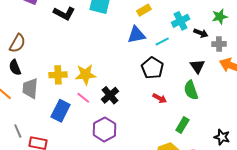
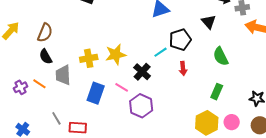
cyan line: (162, 41) -> (161, 52), moved
black triangle: (197, 66) -> (209, 22), moved
black pentagon: (152, 68) -> (180, 40), turned 30
pink line: (83, 98) -> (122, 87), moved
red arrow: (160, 98) -> (183, 69), moved, turned 64

